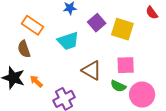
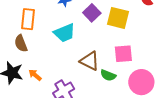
orange rectangle: (32, 25) -> (28, 19), turned 65
green semicircle: (118, 86) -> (108, 75), moved

